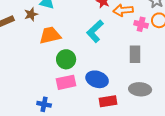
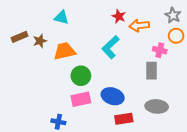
brown star: (31, 14) -> (40, 41), moved
pink cross: (141, 24) -> (160, 50), moved

